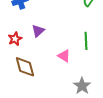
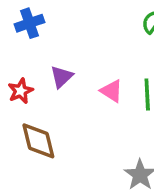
pink triangle: (64, 56) -> (112, 91), moved

